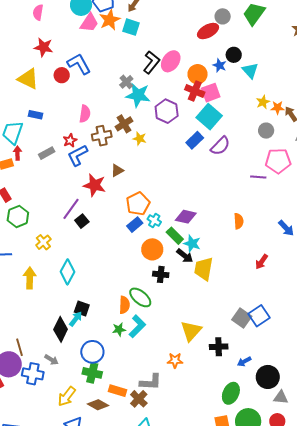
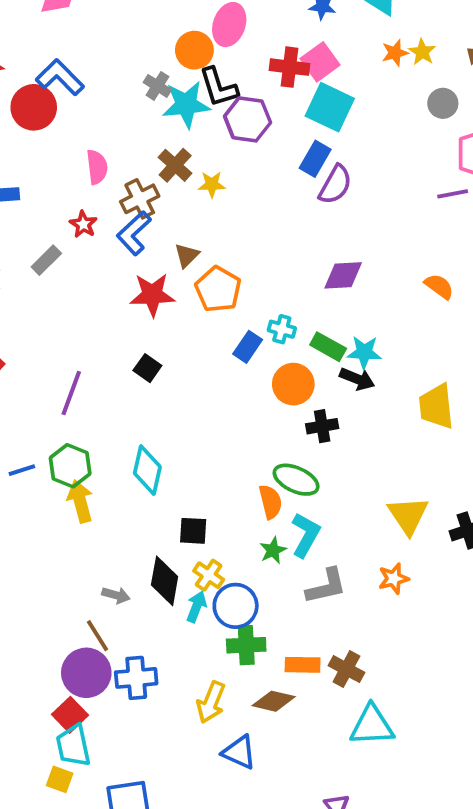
black L-shape: (151, 62) -> (218, 87), moved, turned 140
orange circle: (198, 74) -> (194, 50), moved
red circle: (62, 75) -> (34, 107), size x1.5
orange star: (278, 108) -> (395, 53), moved
purple semicircle: (220, 146) -> (335, 185), moved
blue L-shape: (78, 155) -> (134, 233), moved
orange pentagon: (138, 204) -> (218, 289), moved
purple line: (71, 209) -> (71, 393), moved
green hexagon: (18, 216) -> (70, 466), moved
purple diamond: (186, 217) -> (343, 275), moved
orange semicircle: (239, 221) -> (439, 286), turned -35
yellow cross: (43, 242) -> (209, 575), moved
yellow trapezoid: (204, 269) -> (436, 406), moved
cyan arrow: (76, 319) -> (196, 607), moved
gray arrow: (51, 360) -> (116, 595), moved
gray L-shape: (151, 382) -> (326, 586), moved

